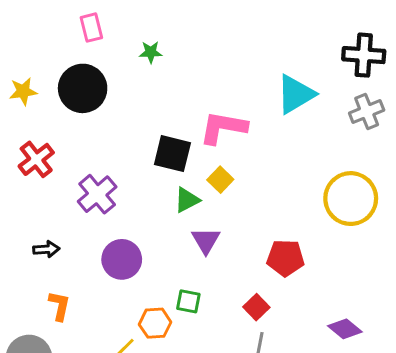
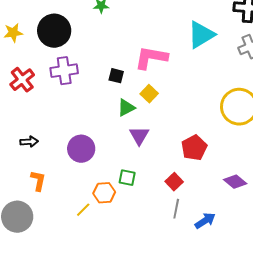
black square: (172, 154) -> (116, 76), size x0.6
purple cross: (97, 194) -> (64, 71), moved, turned 32
red pentagon: (285, 258) -> (194, 148), turned -30
purple diamond: (345, 329) -> (235, 182), moved

